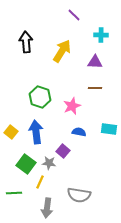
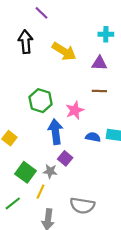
purple line: (74, 15) -> (42, 13), moved
yellow arrow: (62, 51) -> (64, 51), turned 90
blue arrow: (36, 132) -> (56, 132), moved
blue semicircle: (79, 132) -> (93, 137), moved
green line: (14, 193) -> (13, 203), turned -35

